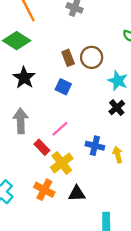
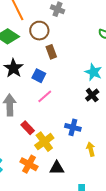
brown circle: (92, 57) -> (39, 31), moved
blue square: (63, 87) -> (39, 76), moved
pink line: (60, 129) -> (45, 96), moved
yellow arrow: (118, 155) -> (91, 149), moved

